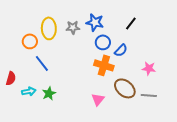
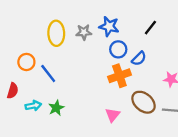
orange circle: (30, 41) -> (26, 62), moved
orange cross: (104, 65) -> (119, 76), turned -36

